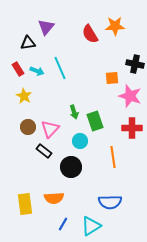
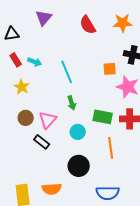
orange star: (115, 26) -> (123, 23), moved
black triangle: (28, 43) -> (12, 34), moved
cyan line: (60, 68) -> (67, 72), moved
green rectangle: (95, 121) -> (103, 117), moved, turned -60
black circle: (71, 167) -> (79, 166), moved

